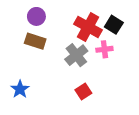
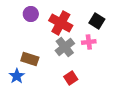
red cross: (88, 27) -> (61, 23), moved
brown rectangle: (35, 41) -> (30, 59), moved

